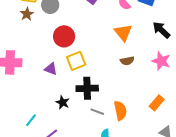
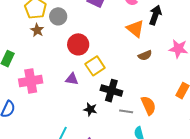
black arrow: (161, 30) -> (155, 15), moved, turned 78
black cross: (87, 88) -> (111, 91), turned 30

